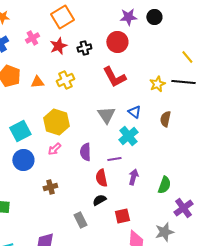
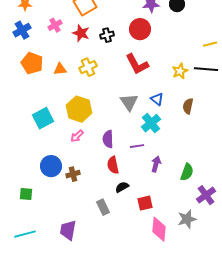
red star: (58, 46) -> (81, 33), turned -30
yellow line: (187, 57) -> (210, 44), turned -64
blue circle: (23, 160) -> (51, 166), moved
red semicircle: (101, 178) -> (113, 165), moved

